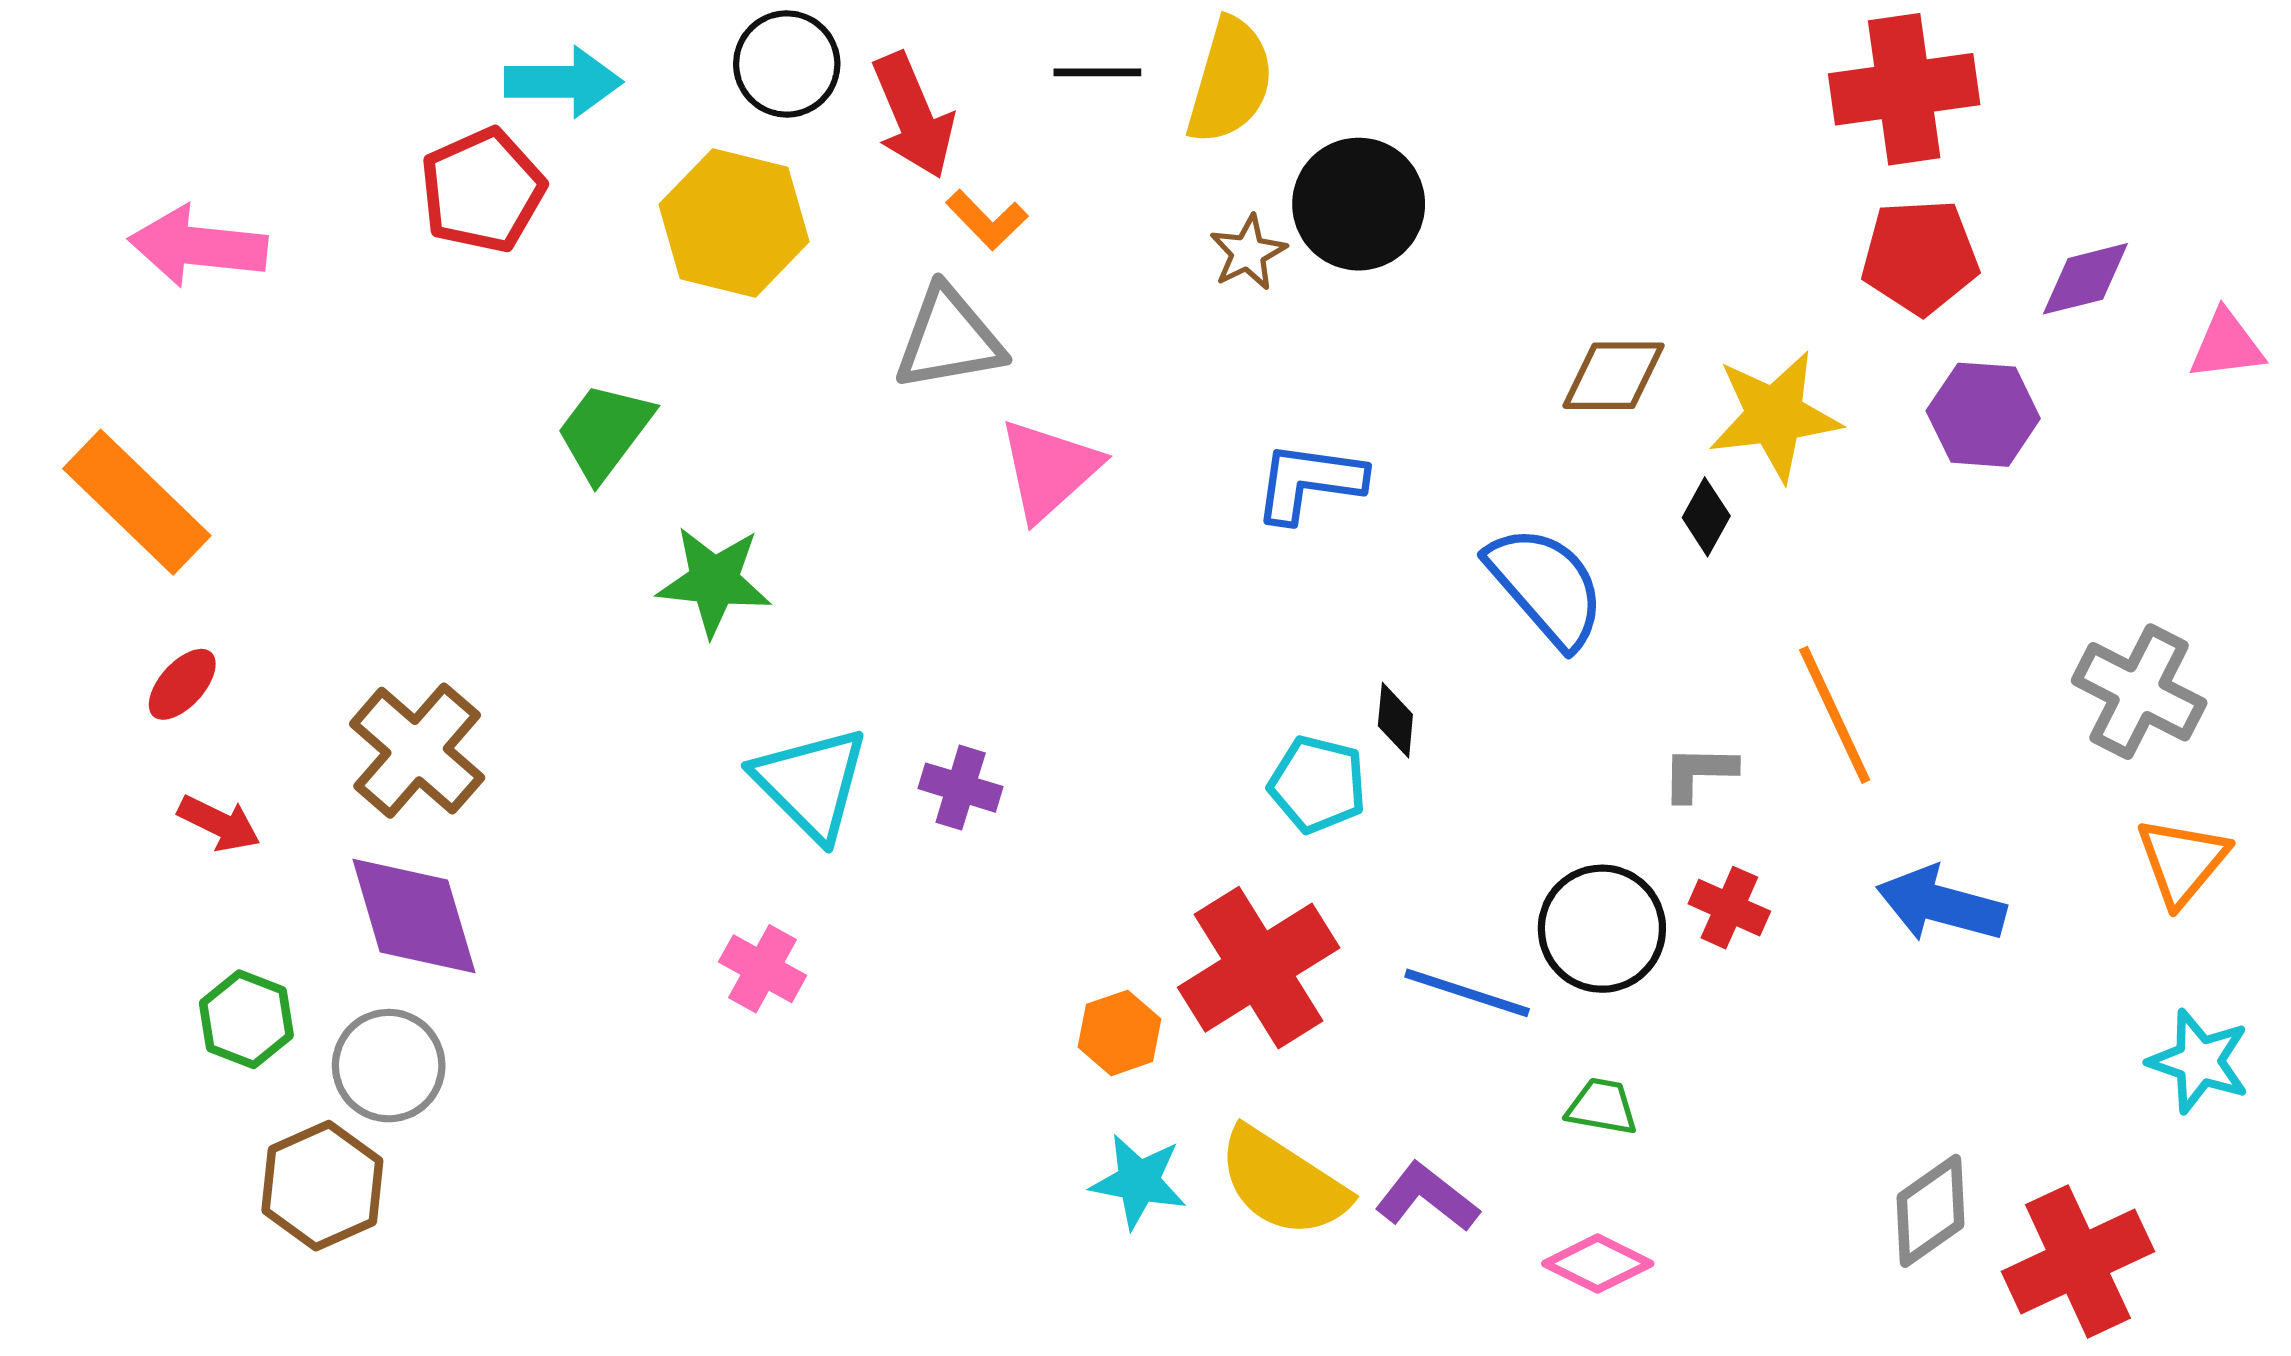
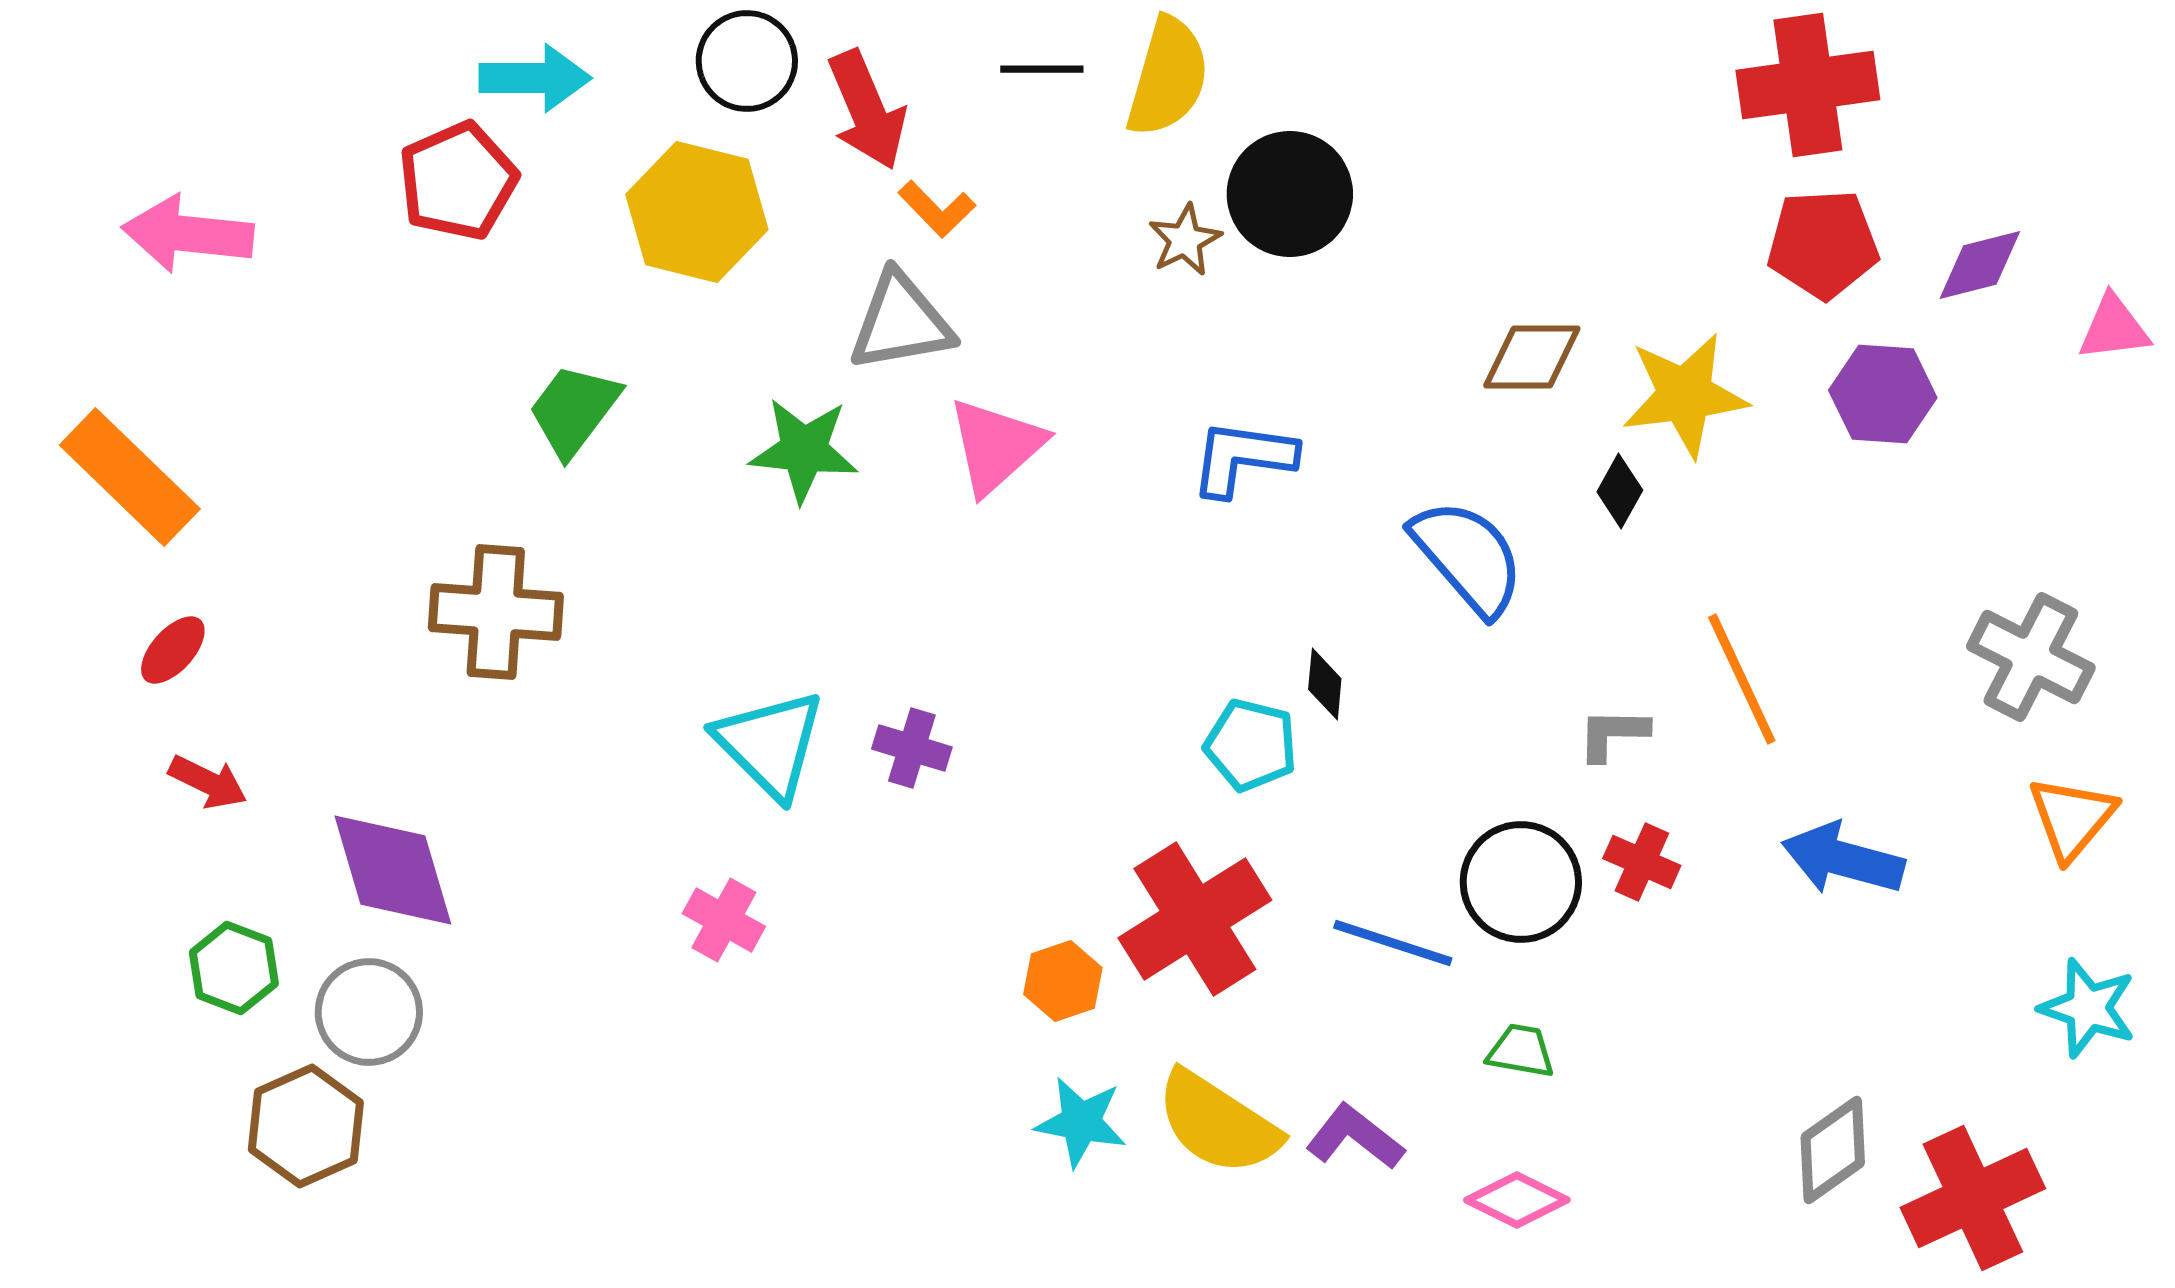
green star: (714, 581) -> (804, 450), moved
brown cross: (417, 751) -> (496, 612), moved, turned -37

